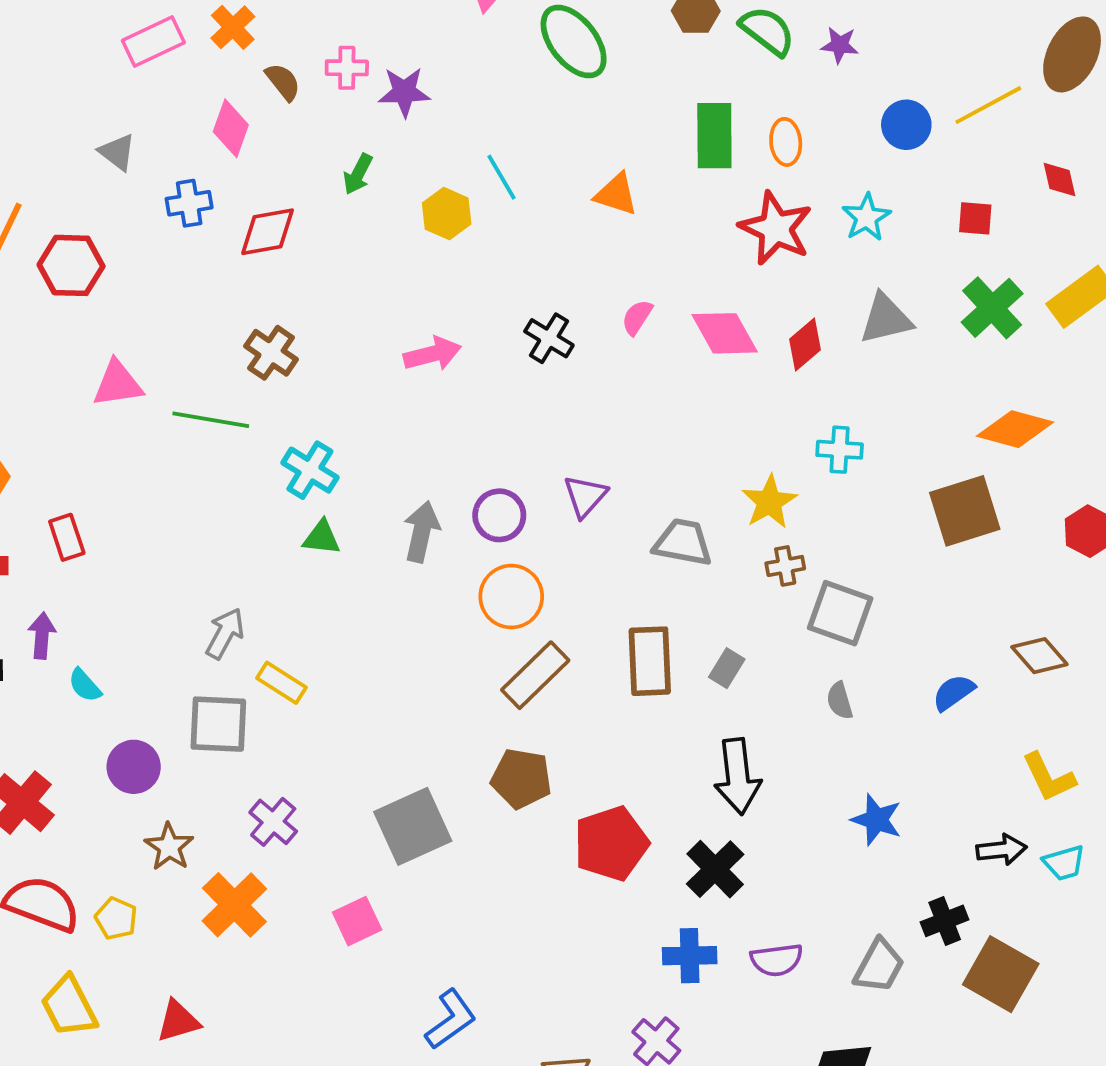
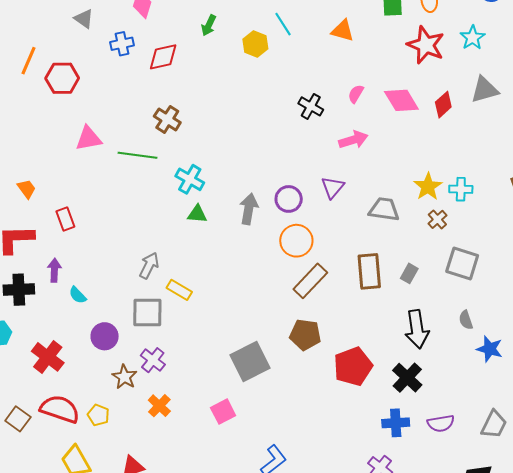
pink arrow: (432, 354) -> (353, 140), moved
cyan cross: (840, 450) -> (461, 189), moved
brown cross: (785, 566) -> (437, 219), turned -30
gray square: (840, 613) -> (462, 263), moved
gray semicircle: (840, 701) -> (466, 320), moved
purple cross: (273, 822) -> (153, 360), moved
orange cross: (234, 905) -> (159, 406), size x0.7

